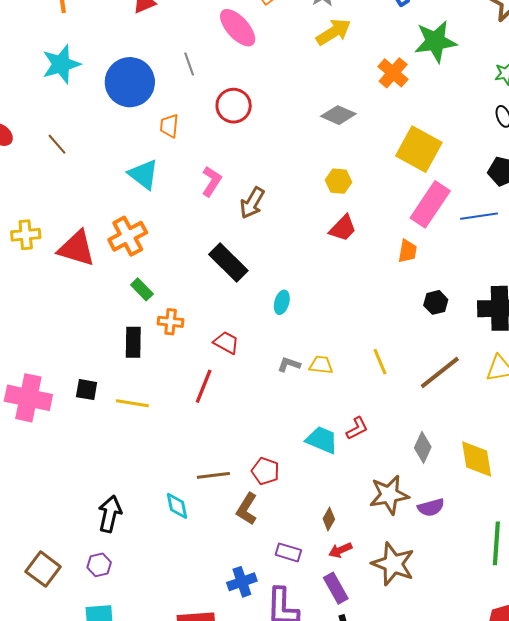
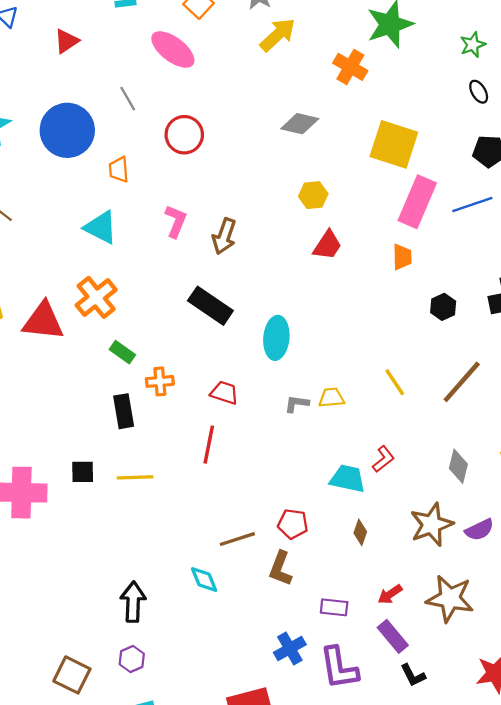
cyan ellipse: (282, 302) -> (276, 338), size x1.6
brown diamond: (329, 519) -> (360, 532), moved

